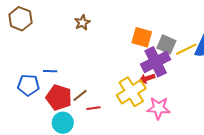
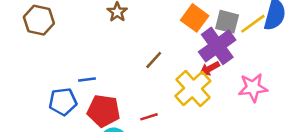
orange square: (142, 37) -> (195, 18), turned 30
brown line: (80, 95) -> (154, 60), moved
pink star: (159, 108) -> (253, 88), moved

